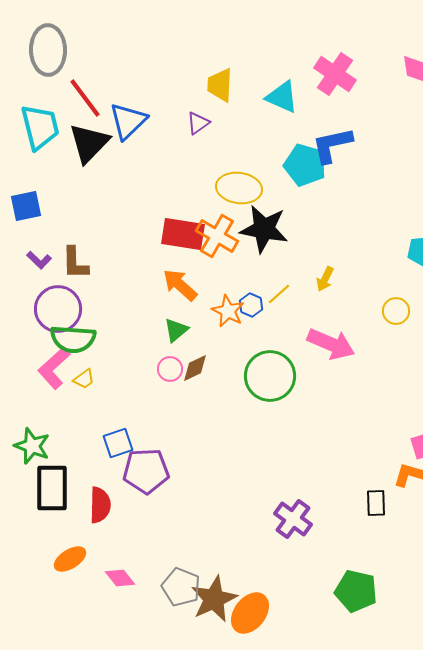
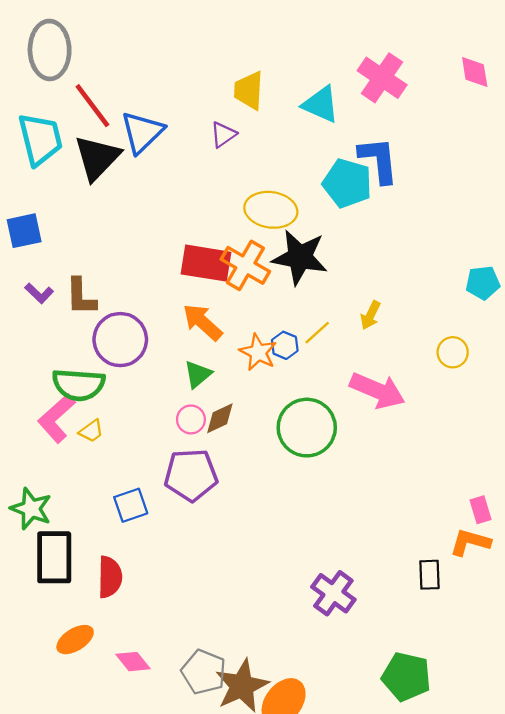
blue L-shape: (332, 145) -> (379, 160), turned 96
purple circle: (58, 309) -> (120, 340), moved
purple pentagon: (146, 471) -> (191, 475), moved

